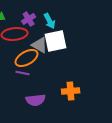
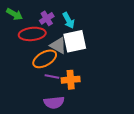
purple line: (23, 73) -> (52, 77), moved
orange cross: (71, 91) -> (71, 80), moved

